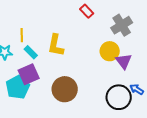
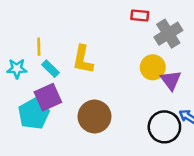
red rectangle: (87, 11) -> (140, 16), moved, turned -40

